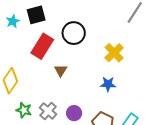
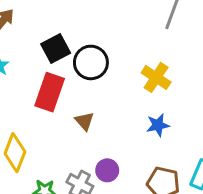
black square: (36, 15) -> (56, 48), moved
purple circle: (74, 113) -> (107, 170), moved

